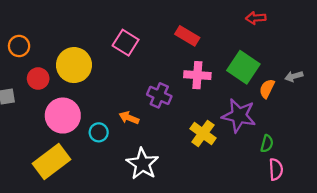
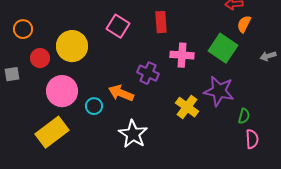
red rectangle: (187, 36) -> (161, 22), moved, turned 55
orange semicircle: (267, 89) -> (244, 24), moved
orange arrow: (129, 118) -> (121, 93), size x1.4

